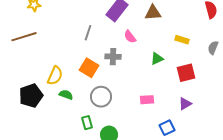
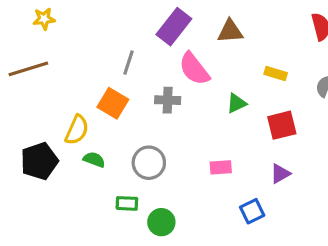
pink semicircle: (130, 37) -> (194, 69), size x1.6
orange square: (89, 68) -> (113, 103), moved
green rectangle: (87, 123) -> (127, 203), turned -72

